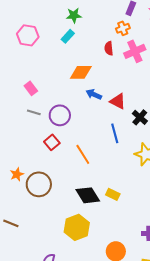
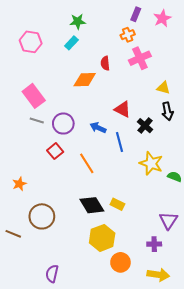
red semicircle: (109, 48) -> (105, 63), moved
pink rectangle: (31, 88) -> (34, 96), size x1.6
blue arrow: (94, 94) -> (98, 128), moved
brown circle: (39, 184) -> (42, 216), moved
yellow hexagon: (77, 227) -> (102, 238), moved

